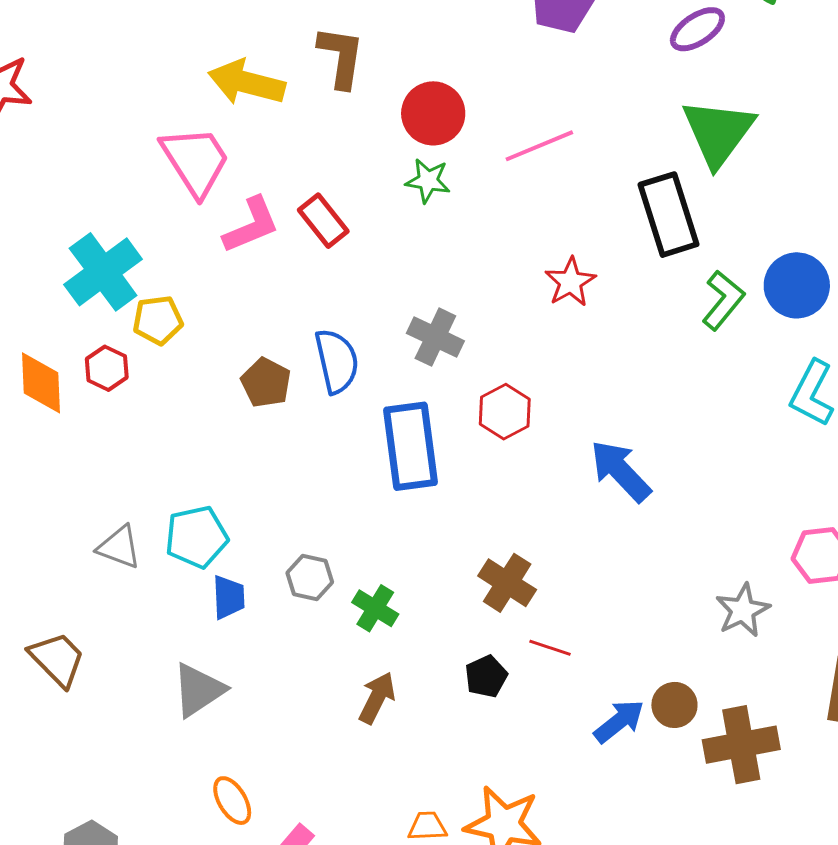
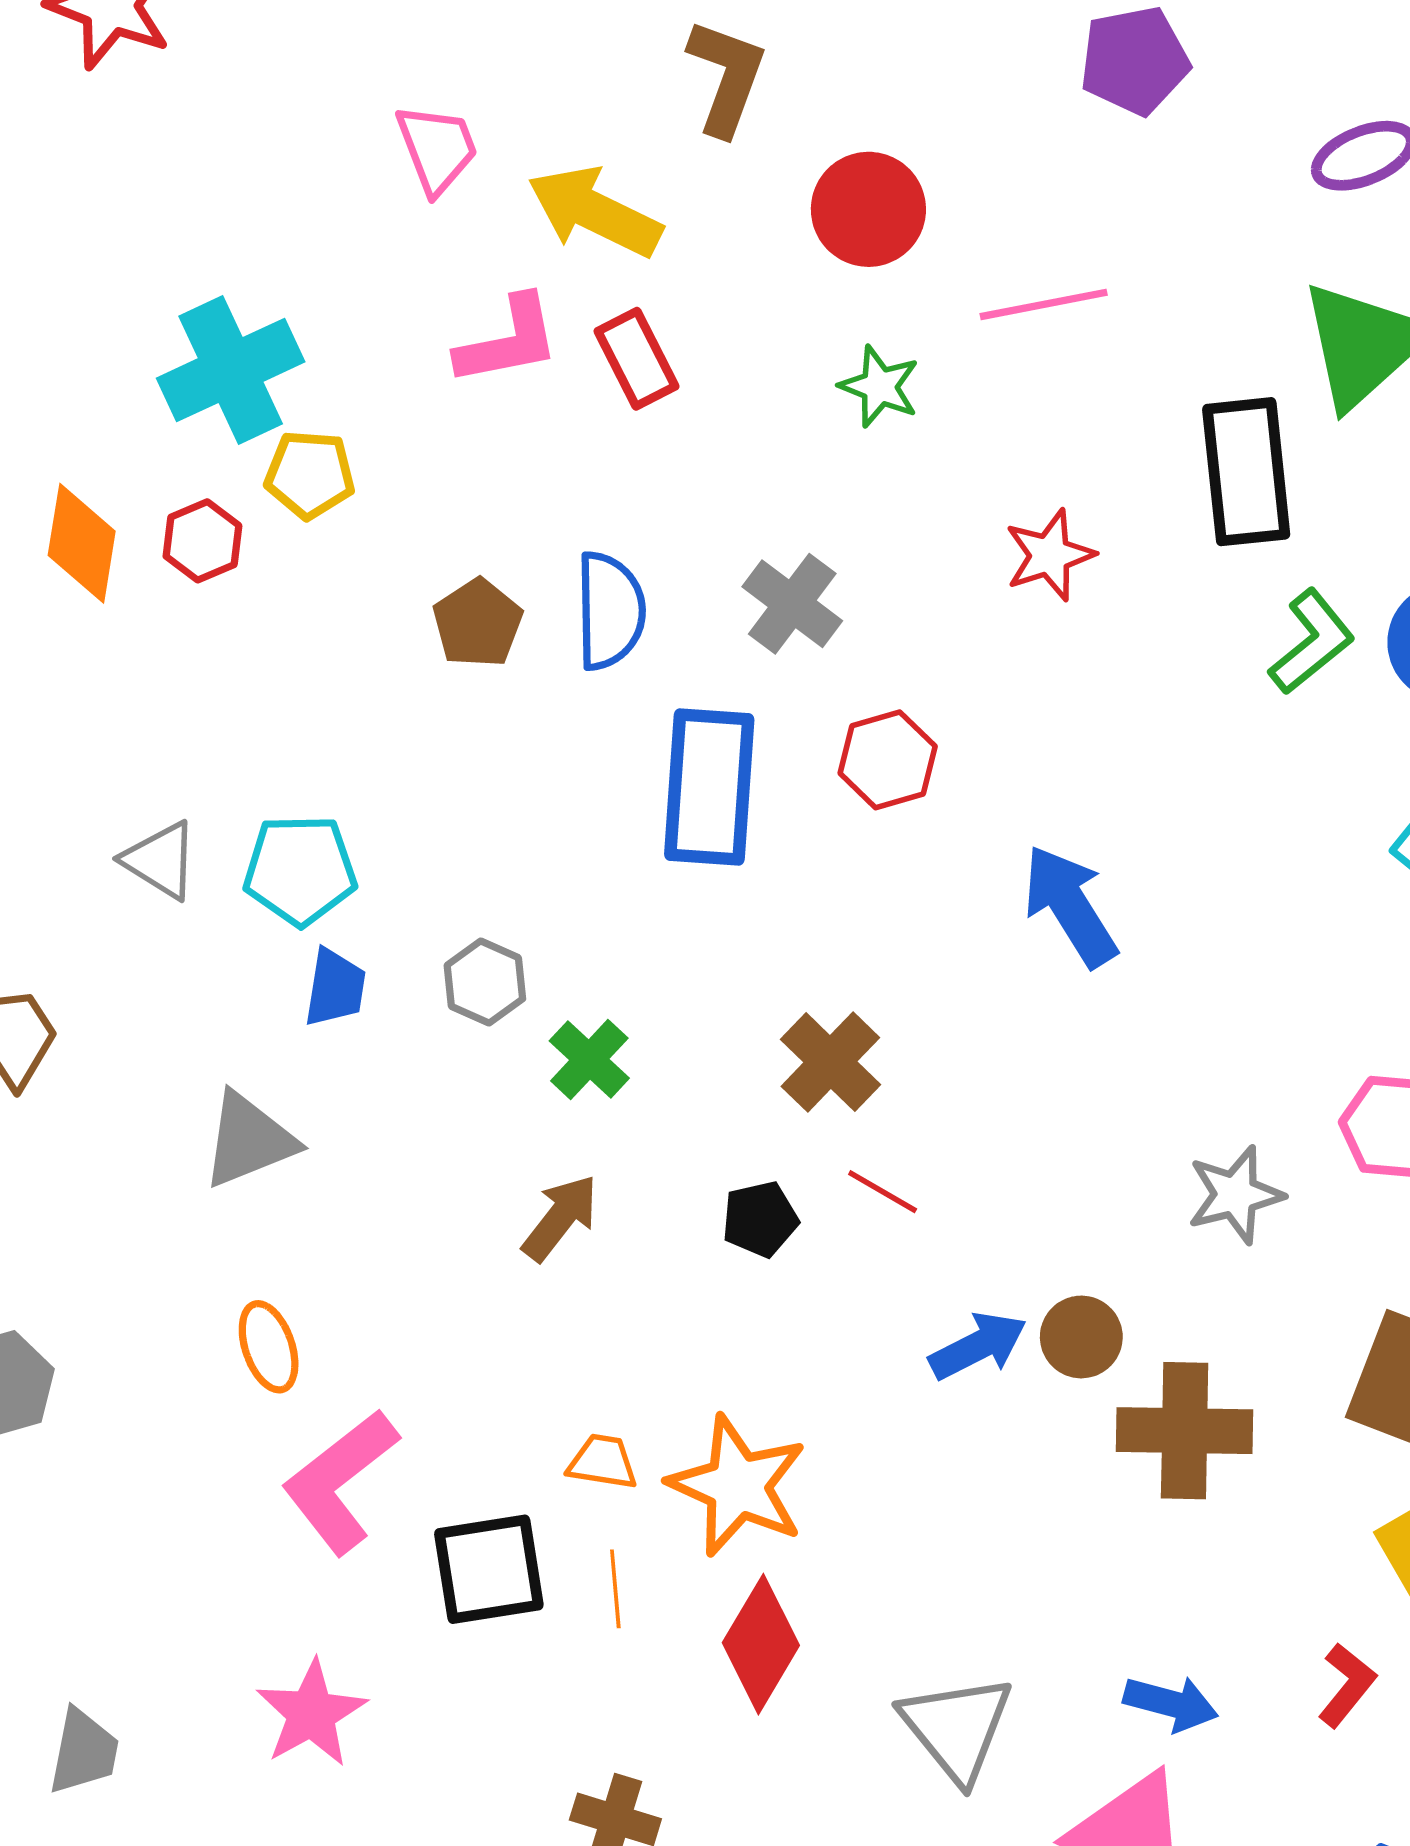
yellow arrow: (247, 83) -> (595, 212), moved
pink trapezoid: (195, 161) -> (437, 149), moved, size x0.7
green star: (428, 181) -> (879, 387), moved

